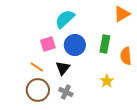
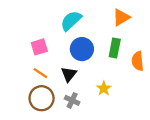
orange triangle: (122, 14) -> (121, 17), moved
pink square: (48, 44) -> (39, 47), moved
yellow star: (107, 81) -> (104, 88), moved

